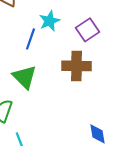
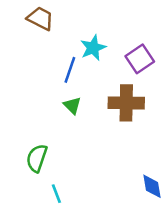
green triangle: (24, 77) -> (72, 105), moved, size x0.6

